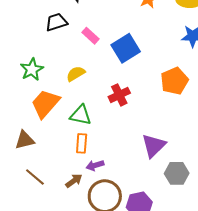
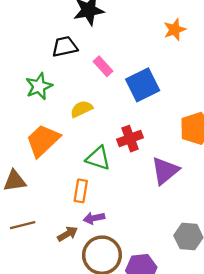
green star: (32, 69) -> (39, 86), moved
green triangle: (81, 115) -> (98, 158), moved
purple triangle: (154, 146) -> (165, 171), moved
brown line: (35, 177) -> (23, 225), turned -60

